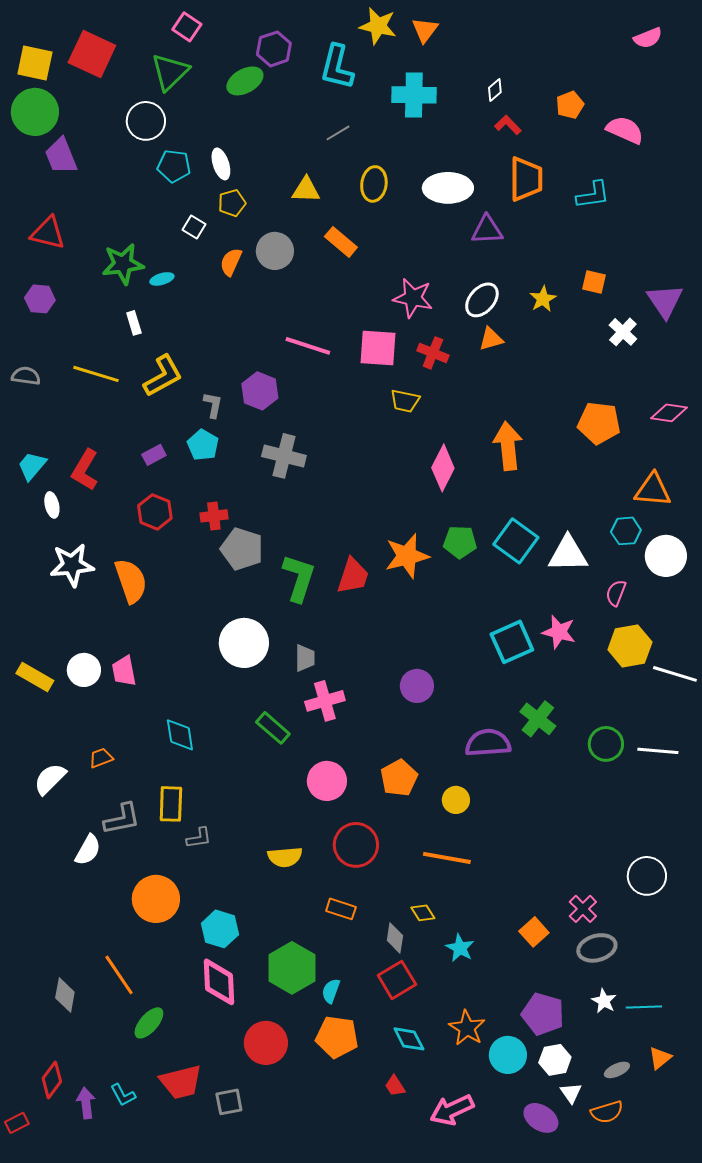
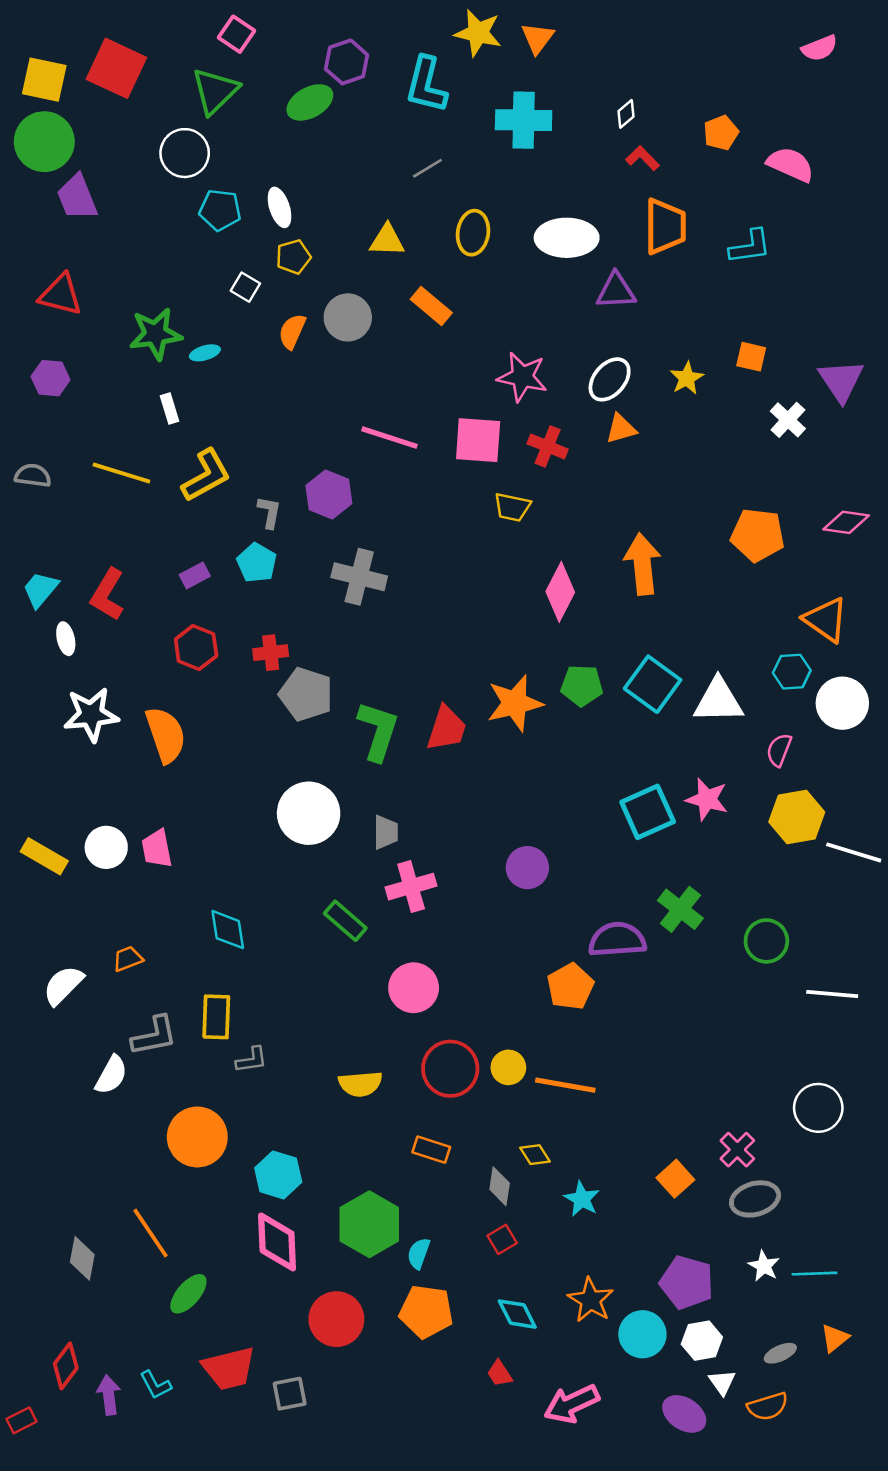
orange triangle: (653, 490) -> (826, 620), turned 30
white line: (658, 751) -> (832, 994), moved
orange pentagon: (399, 778) -> (570, 986), moved
yellow circle: (456, 800) -> (508, 1067), moved
red square: (397, 980) -> (502, 1239), size x0.6

